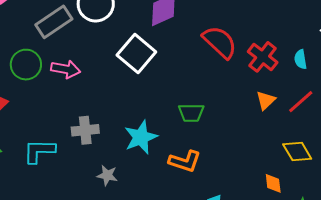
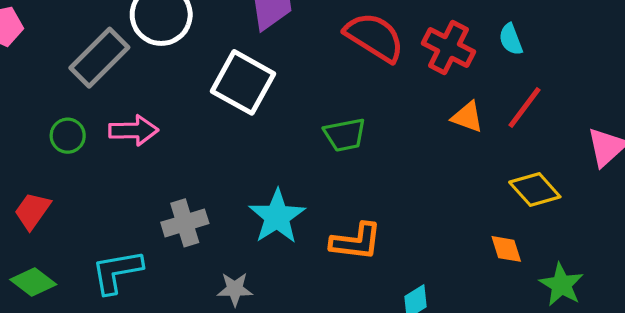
green circle: (26, 65) -> (68, 136), size x0.7
orange triangle: (266, 100) -> (467, 117), turned -45
green trapezoid: (191, 113) -> (345, 135), moved

